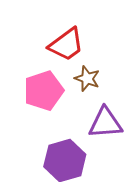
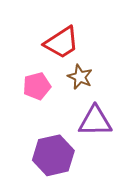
pink pentagon: (44, 91) -> (37, 86), size x0.7

